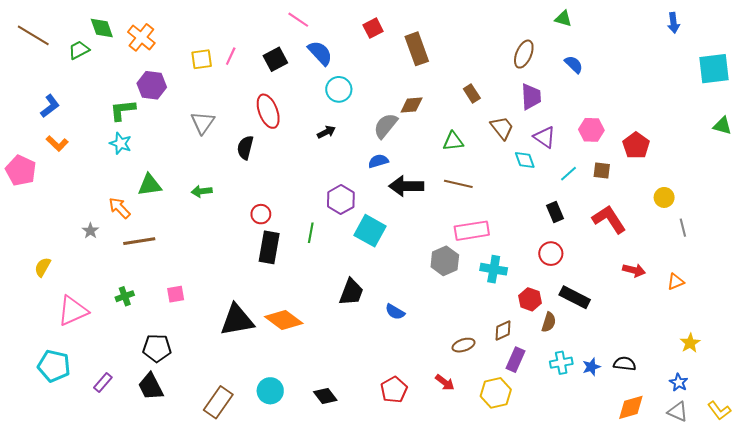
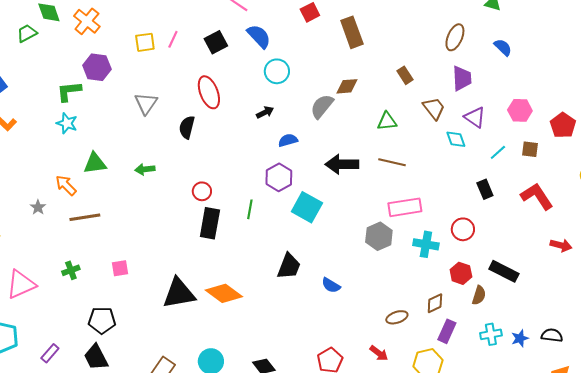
blue semicircle: (378, 161) -> (288, 140), moved
red circle: (551, 254) -> (463, 229), moved

